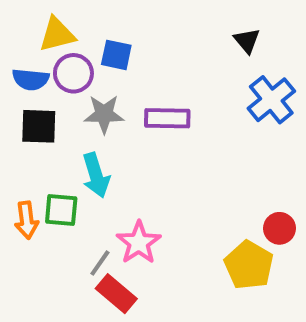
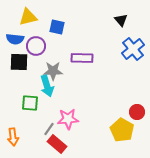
purple circle: (73, 73) -> (36, 46), moved
gray star: (104, 114) -> (53, 71), moved
orange arrow: (27, 220) -> (13, 137), moved
pink star: (139, 243) -> (68, 119), turned 30

